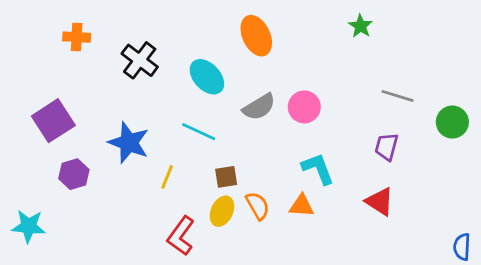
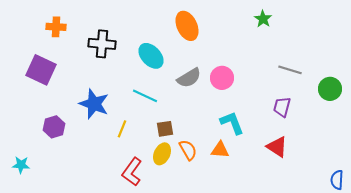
black cross: (140, 60) -> (102, 44), turned -32
purple square: (53, 121) -> (41, 70), moved, turned -32
cyan star: (29, 226) -> (21, 165), size x0.7

